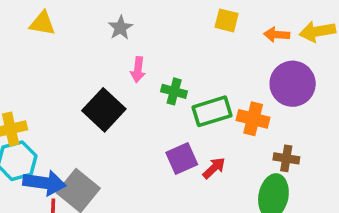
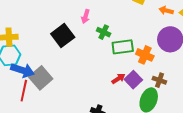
purple square: (182, 158) -> (133, 80), moved, turned -30

